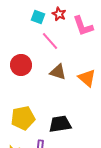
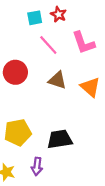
cyan square: (38, 17) -> (35, 18), turned -32
pink L-shape: (83, 26) -> (83, 43), moved

